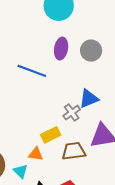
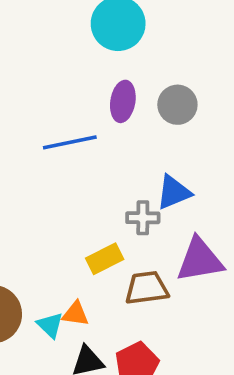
blue line: (32, 71) -> (70, 142), turned -32
gray cross: (72, 113) -> (143, 218), turned 36
orange triangle: (36, 154) -> (75, 314), moved

